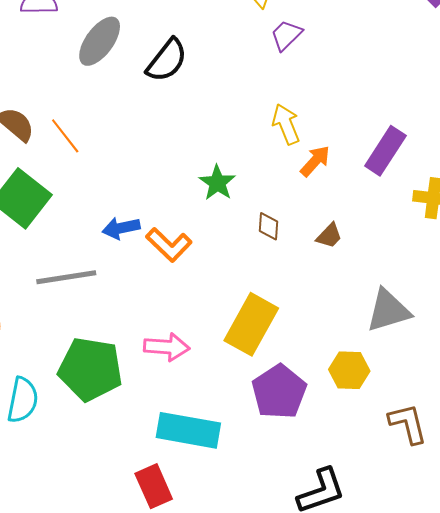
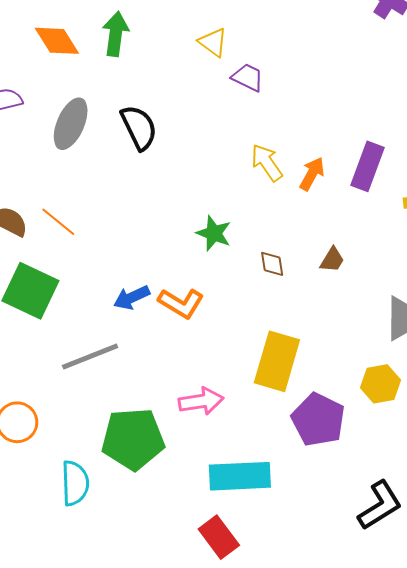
purple trapezoid: (286, 35) -> (248, 77), turned 84
black semicircle: (167, 60) -> (139, 127), turned -51
orange arrow: (315, 161) -> (312, 174), moved

